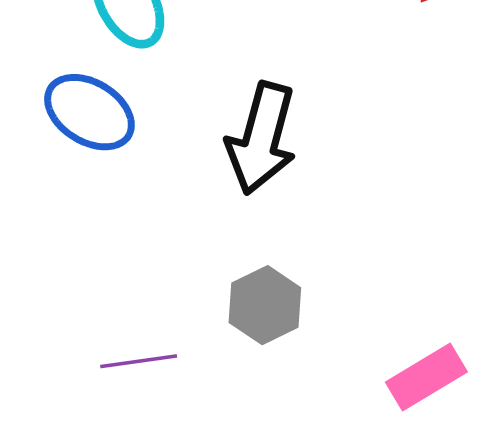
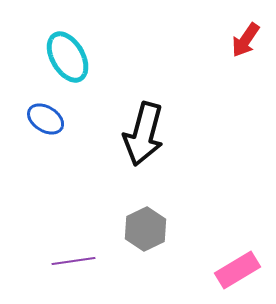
blue ellipse: (89, 112) -> (46, 119), size x0.7

